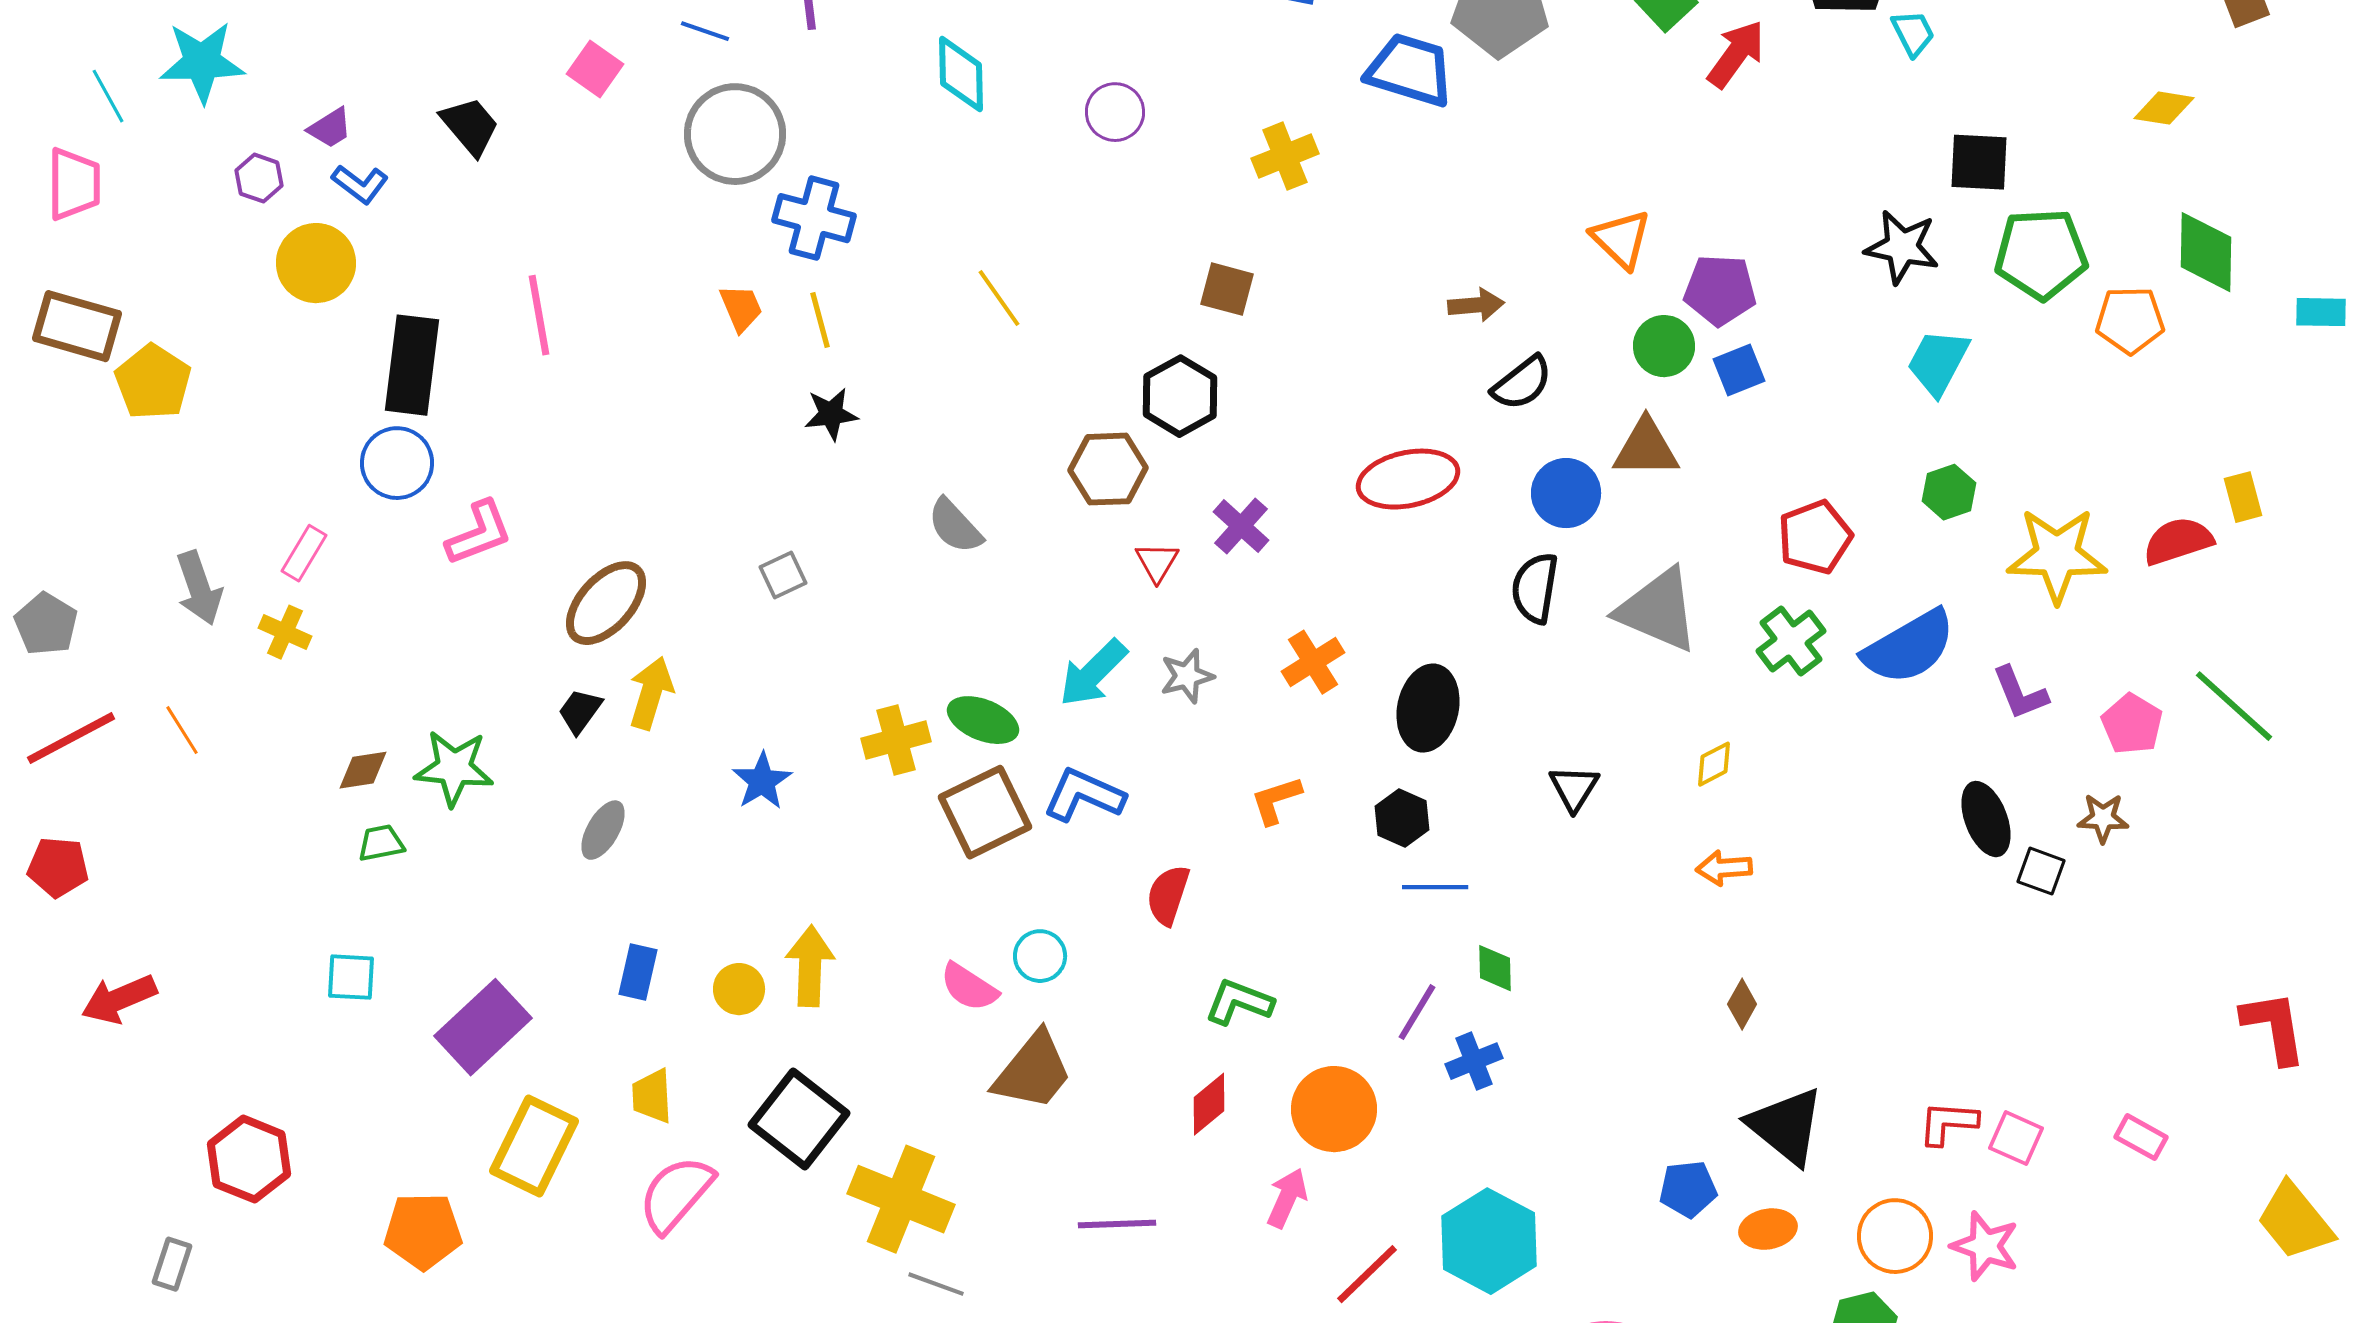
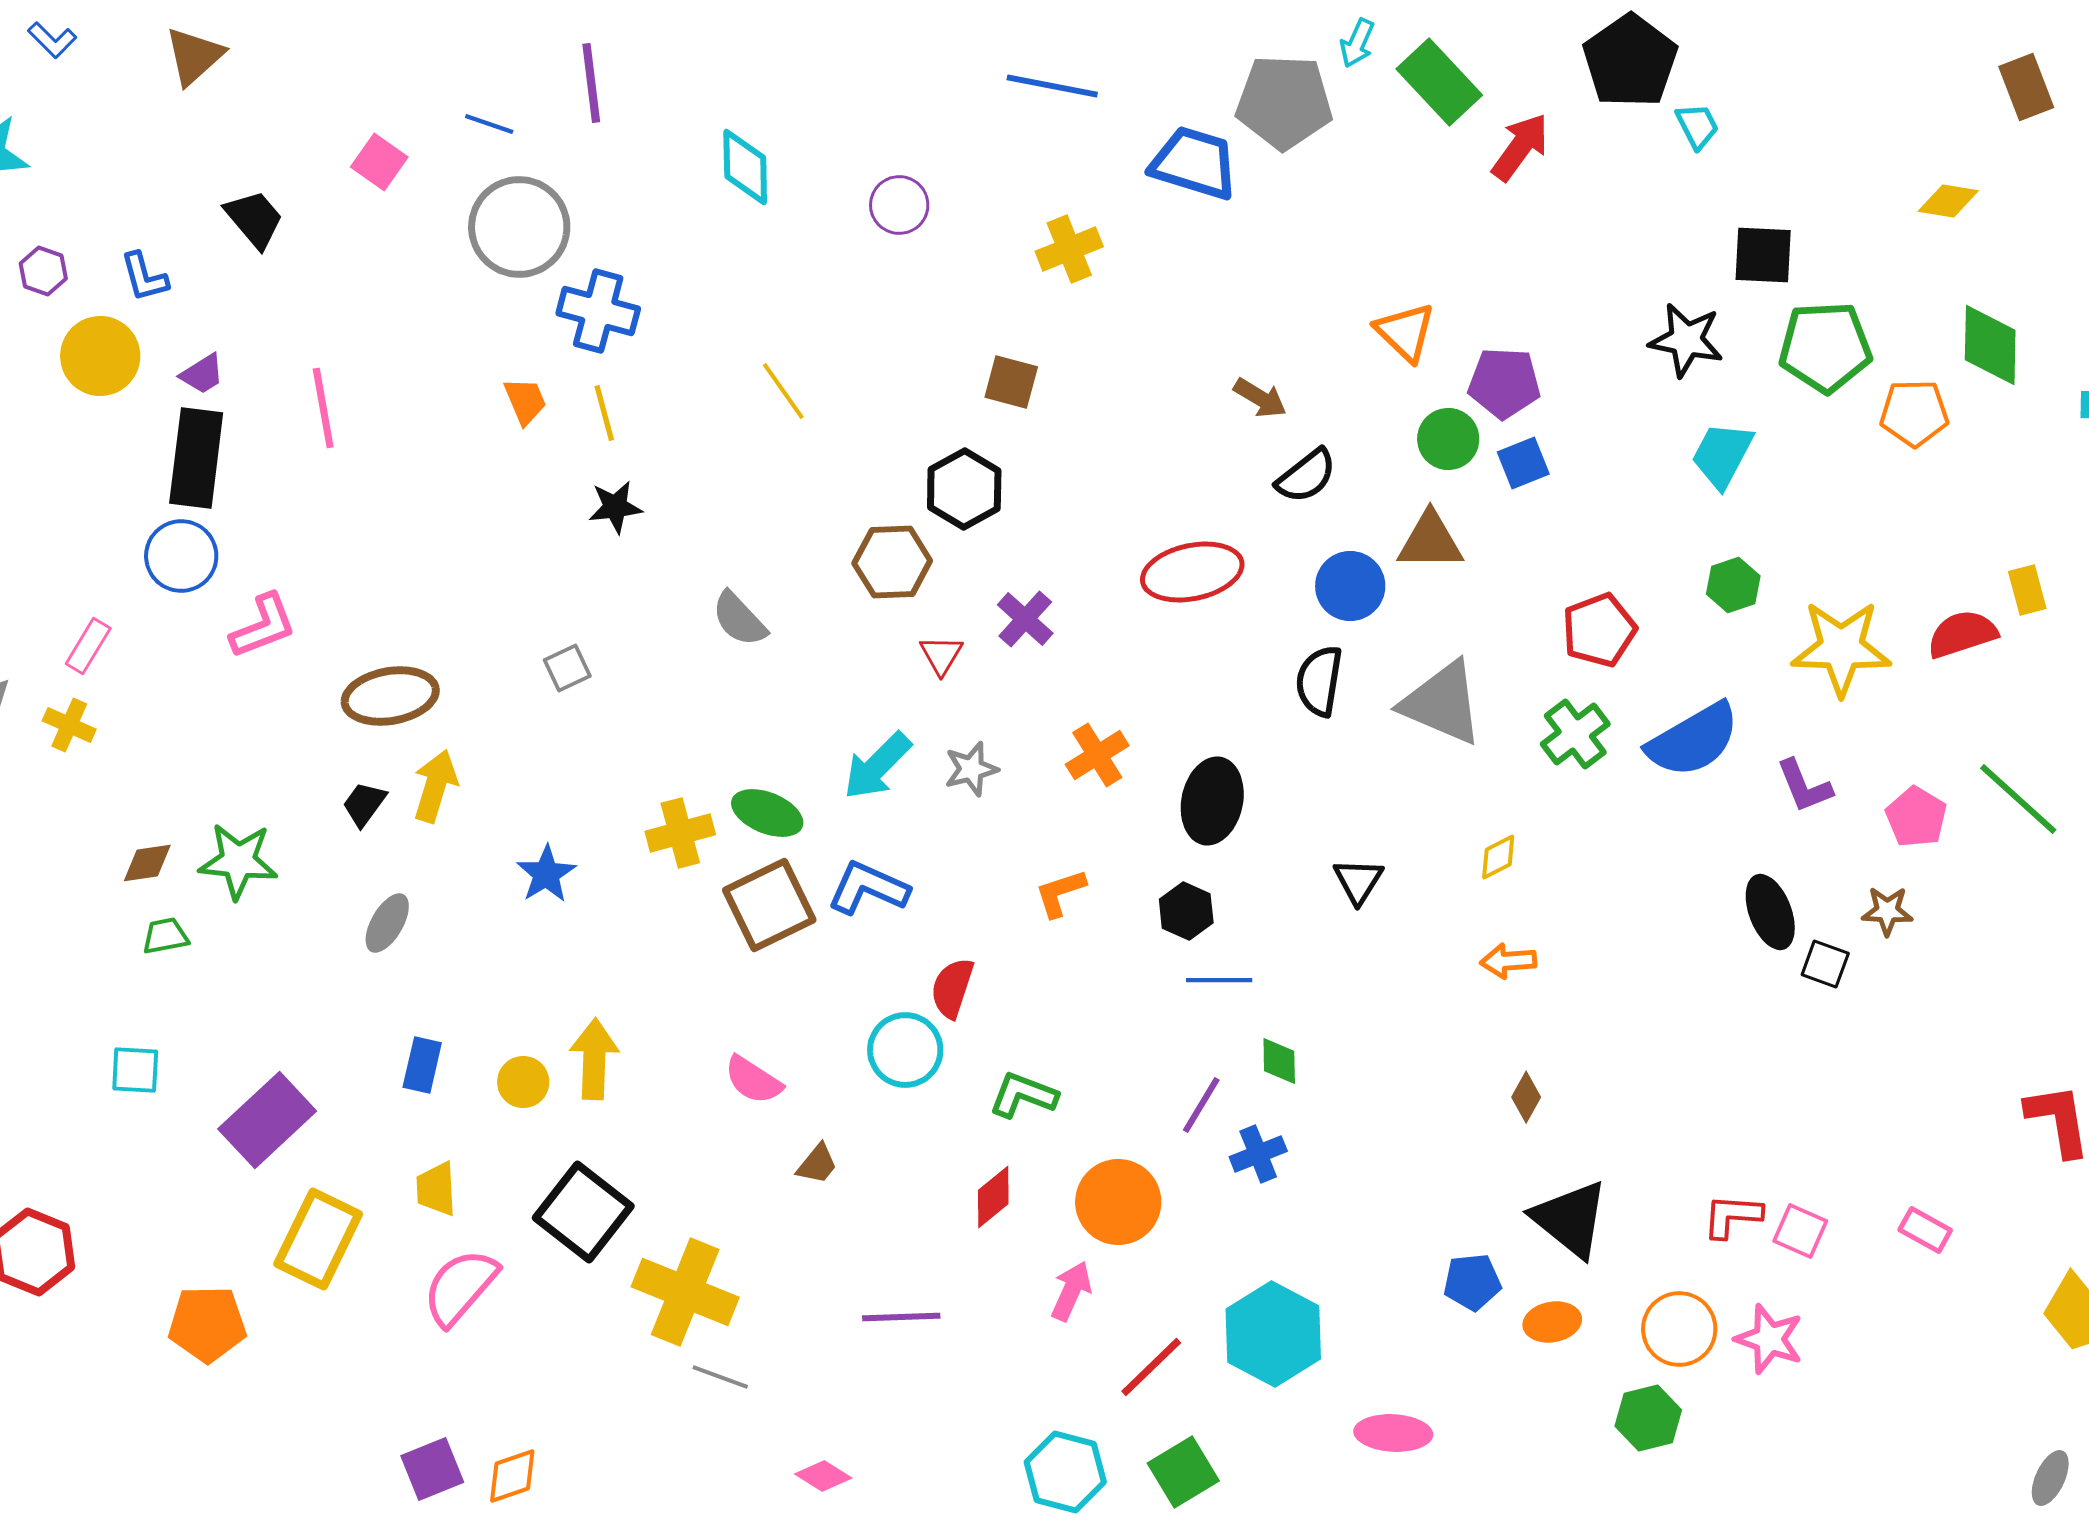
purple trapezoid: (330, 128) -> (202, 374), moved
blue L-shape: (360, 184) -> (144, 277), turned 38
brown arrow: (1476, 305) -> (1260, 398), turned 36
brown ellipse: (606, 603) -> (390, 696), turned 38
cyan circle: (1040, 956) -> (905, 1050), moved, size x1.4
brown trapezoid: (1033, 1071) -> (817, 1164), size x0.5

